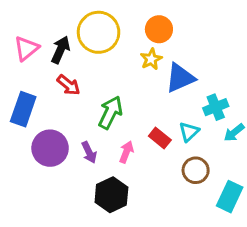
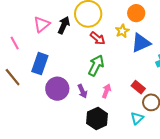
orange circle: (159, 29) -> (136, 13), moved
red arrow: (69, 85) -> (98, 38), moved
cyan triangle: (189, 132) -> (137, 118), moved
red rectangle: (160, 138) -> (138, 87), moved

